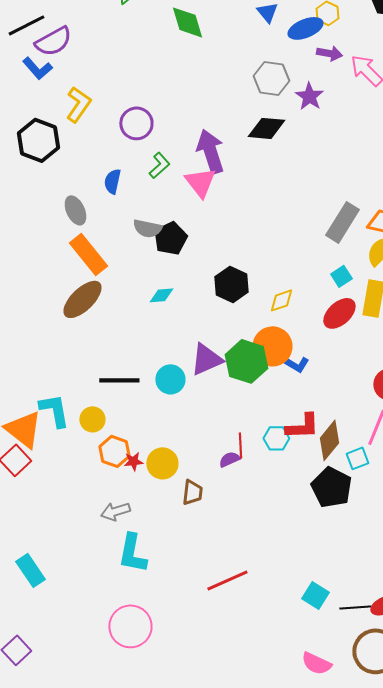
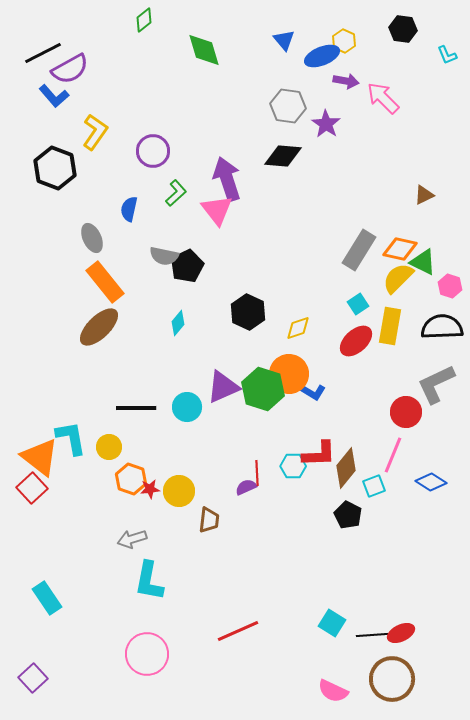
cyan diamond: (161, 295) -> (178, 323), turned -45
black pentagon: (331, 487) -> (348, 515), size x0.7
red line: (227, 580) -> (238, 631), moved

